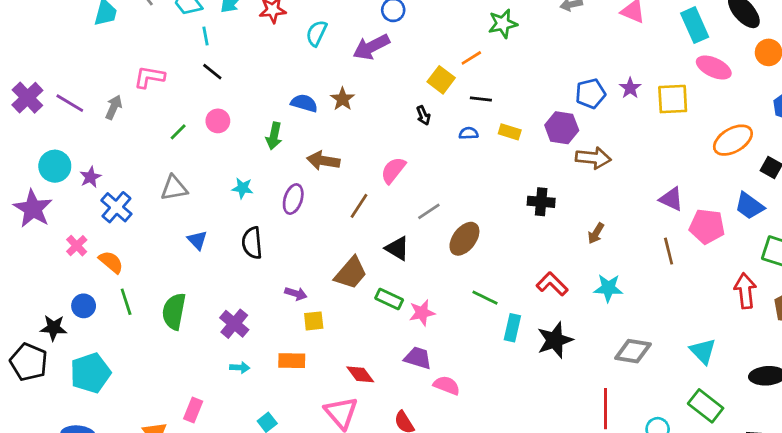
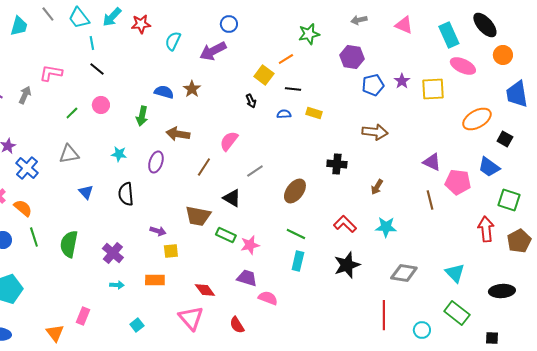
purple hexagon: (562, 128) -> (352, 57), moved
brown ellipse: (464, 239) -> (295, 191), moved
brown trapezoid: (351, 273) -> (198, 216), turned 60
cyan rectangle: (512, 328) -> (298, 261), moved

